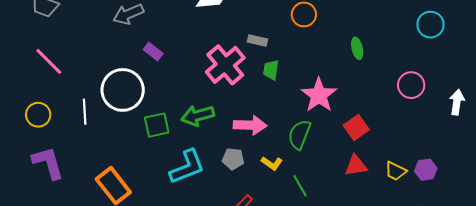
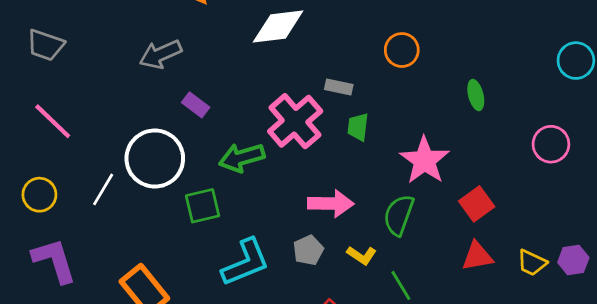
white line: (85, 112) -> (103, 189), turned 35
green arrow: (198, 116) -> (242, 158), moved
gray pentagon: (233, 159) -> (308, 250), turned -30

